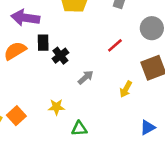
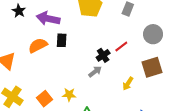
black cross: (60, 56) -> (103, 55), moved
orange square: (16, 116) -> (44, 99), moved

